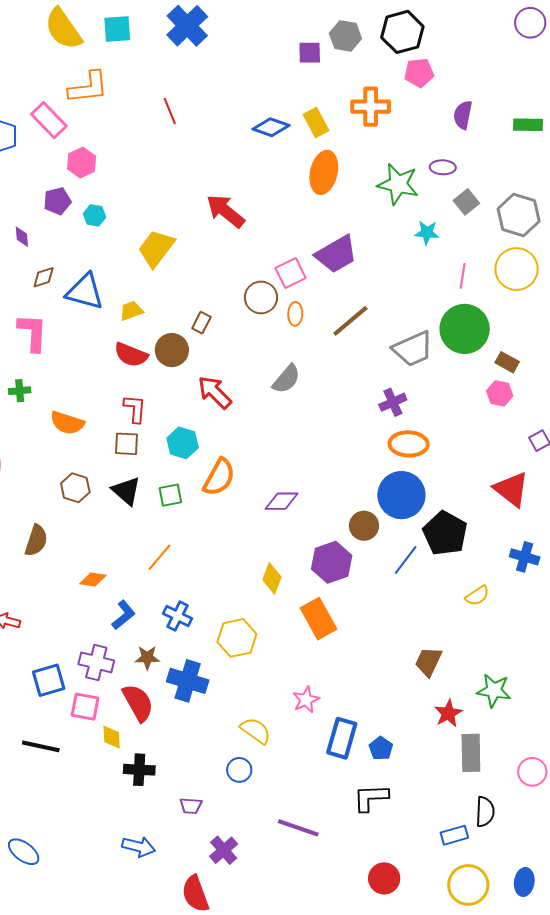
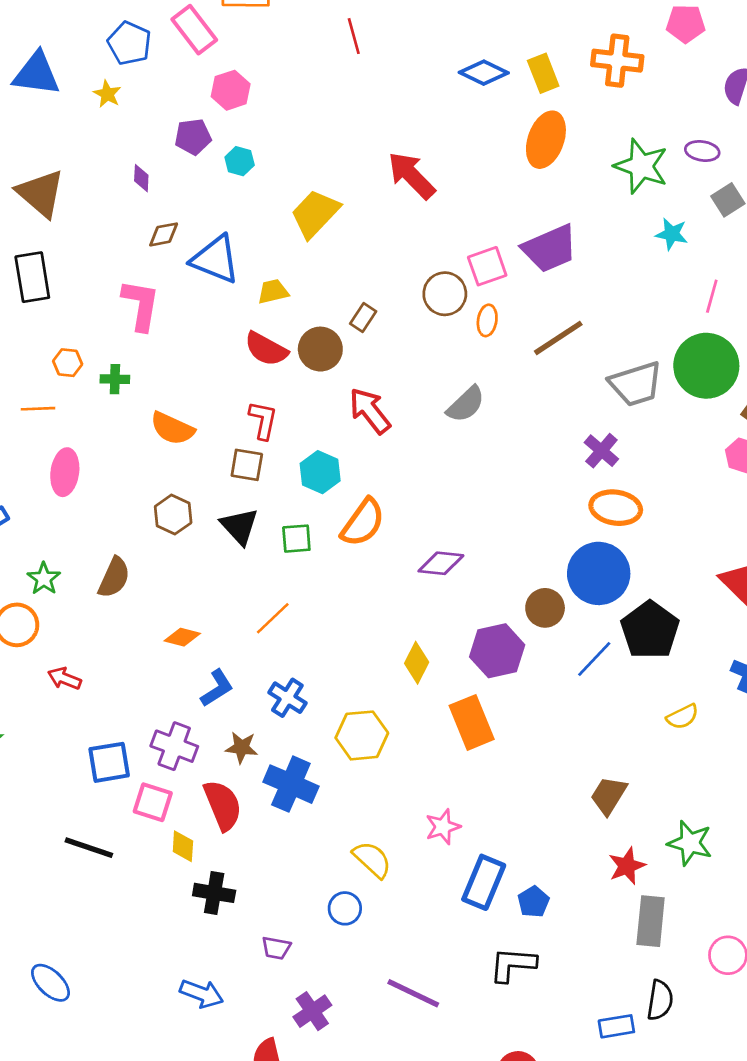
purple cross: (393, 402) -> (601, 451), turned -32

